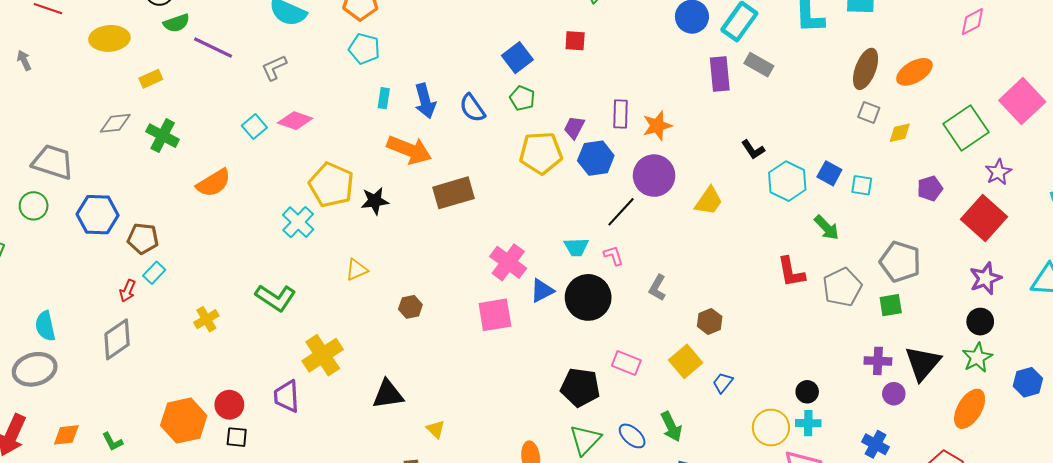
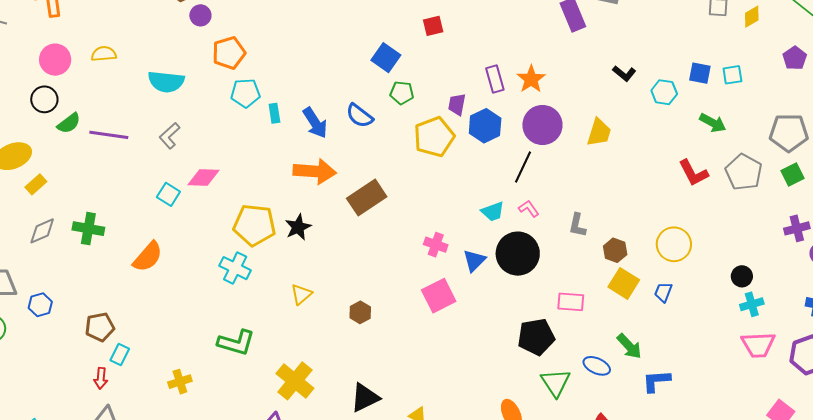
yellow rectangle: (151, 79) -> (36, 184), moved
cyan rectangle: (384, 98) -> (274, 113), moved
cyan hexagon: (787, 181) -> (664, 92), size x0.7
blue hexagon: (98, 215) -> (40, 305), moved, size x0.6
pink cross: (508, 262) -> (436, 245), size x0.7
yellow cross: (206, 319) -> (180, 382), turned 30
brown hexagon: (710, 321) -> (615, 250), moved
yellow circle: (771, 428) -> (674, 244), moved

